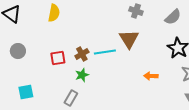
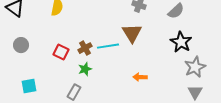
red square: (58, 58) -> (61, 52), turned 35
orange arrow: (151, 76) -> (140, 77), moved

